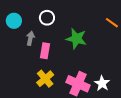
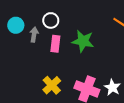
gray arrow: (30, 38) -> (34, 35), moved
pink rectangle: (45, 51) -> (55, 44), moved

